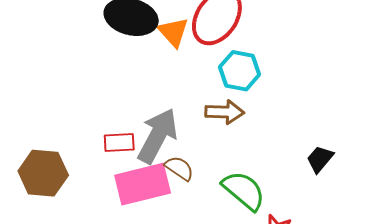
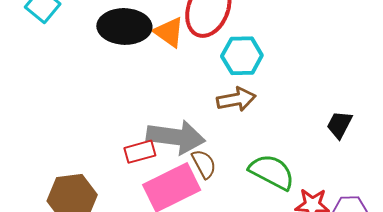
gray arrow: (158, 136) -> (176, 137), turned 82
brown semicircle: (179, 168) -> (204, 164), turned 40

